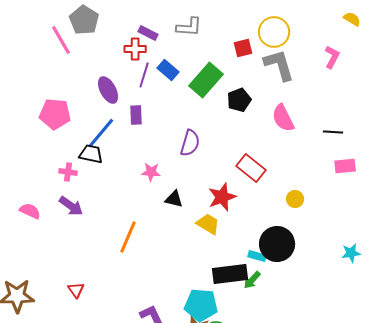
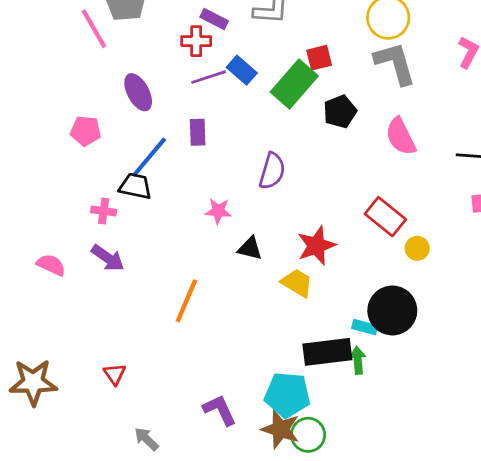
red square: (243, 48) -> (319, 58), moved
purple line: (144, 75) -> (209, 77), turned 55
purple ellipse: (108, 90) -> (138, 92), moved
pink pentagon: (55, 114) -> (86, 131), size x0.7
red rectangle: (251, 168) -> (385, 217), moved
green arrow: (252, 280) -> (358, 360), turned 132

